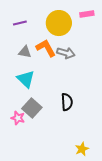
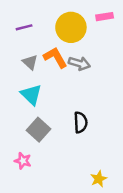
gray triangle: (25, 52) -> (30, 62), turned 32
pink star: (18, 118) -> (23, 161), moved

